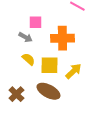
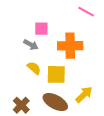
yellow arrow: (73, 71) -> (84, 95), moved

